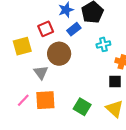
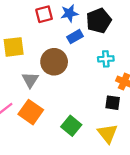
red square: (46, 29) -> (44, 14), moved
orange square: (45, 100) -> (31, 112), turned 30

